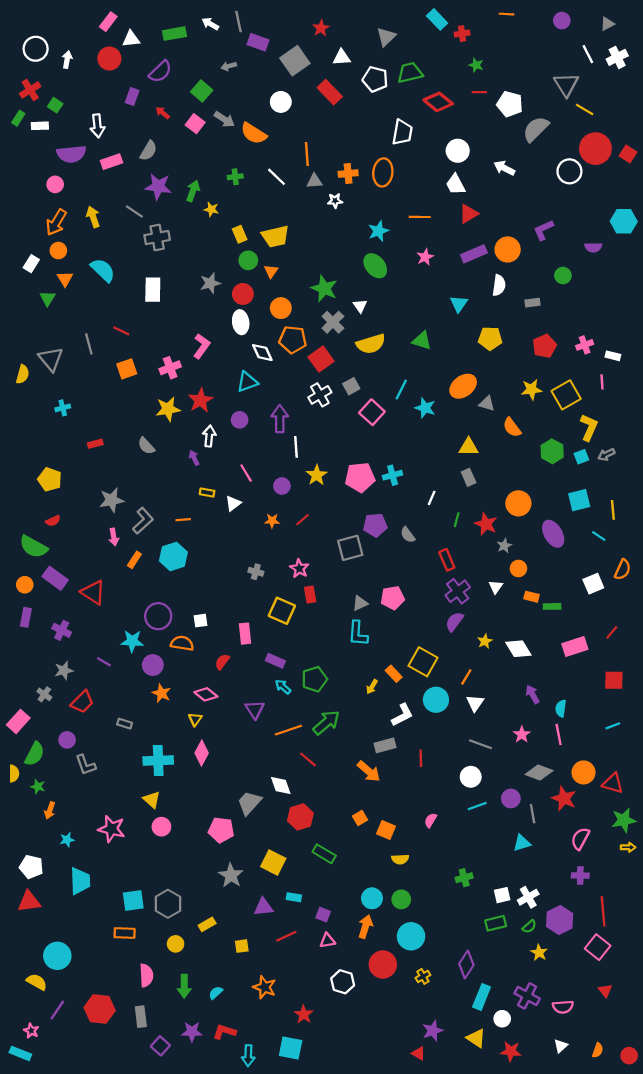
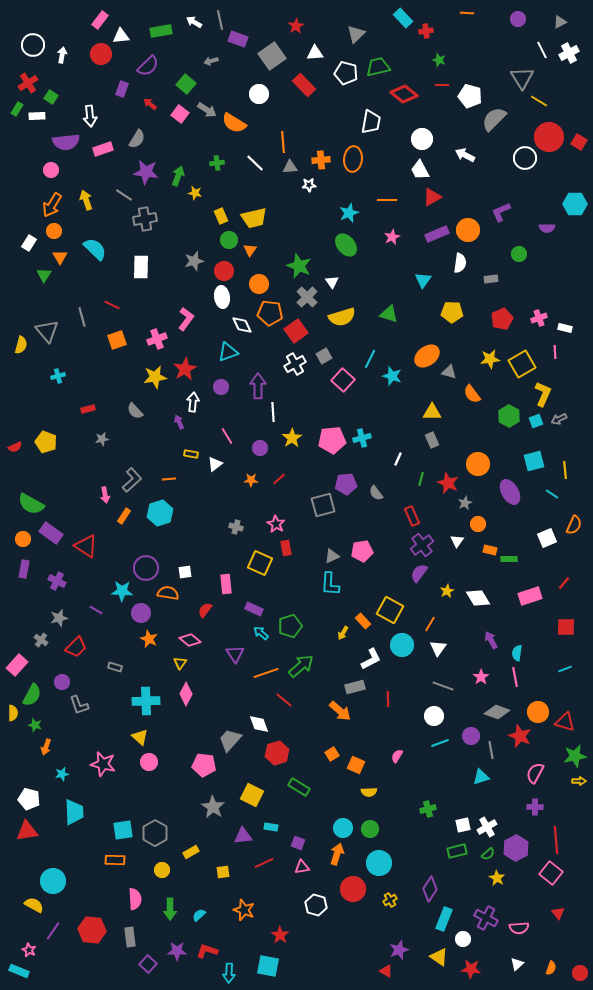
gray star: (112, 500) -> (102, 439), moved, size x0.6
red semicircle: (53, 521) -> (15, 447), moved

